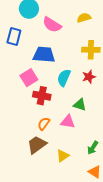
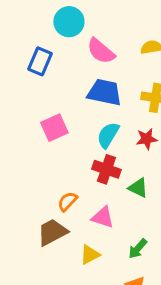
blue trapezoid: (44, 55) -> (105, 92), moved
red cross: (42, 96) -> (106, 169), moved
green triangle: (80, 105) -> (138, 188), moved
pink triangle: (68, 122) -> (103, 217), moved

